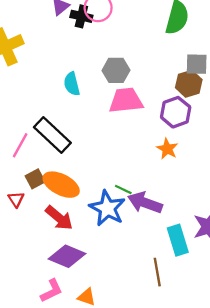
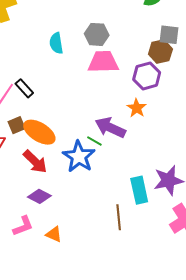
black rectangle: (52, 135) -> (24, 88), moved, size x0.6
purple arrow: (145, 203) -> (110, 128), moved
purple diamond: (67, 256) -> (39, 196), size x0.7

